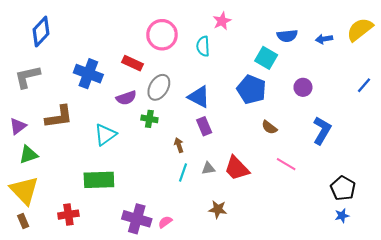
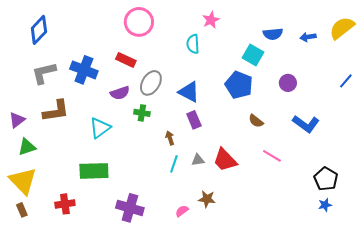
pink circle: (162, 35) -> (139, 22), moved
gray L-shape: (27, 77) -> (44, 73), moved
blue L-shape: (322, 130) -> (306, 124), turned 96
pink semicircle: (165, 222) -> (182, 211), moved

